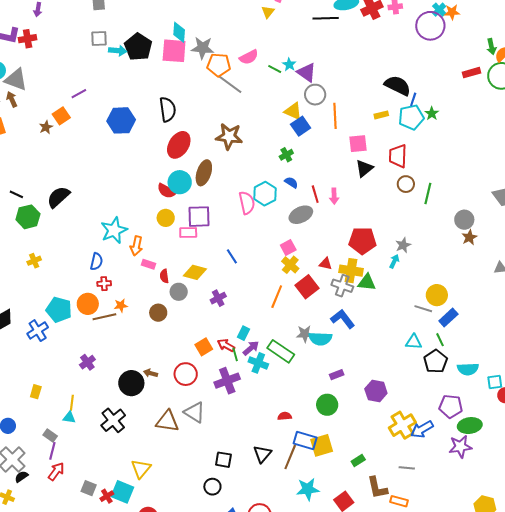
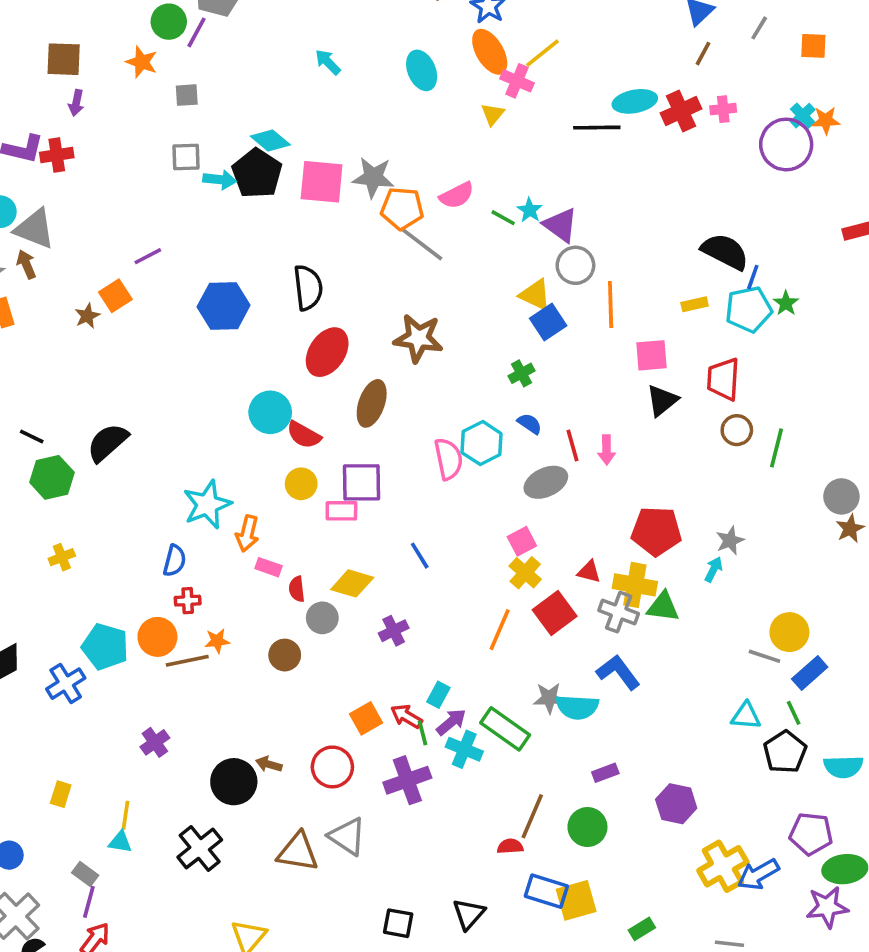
cyan diamond: (179, 32) -> (270, 140), moved, turned -55
cyan circle: (180, 182) -> (270, 412), moved
brown line: (290, 457) -> (532, 816), moved

